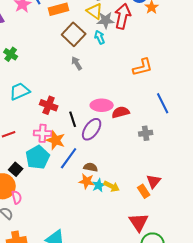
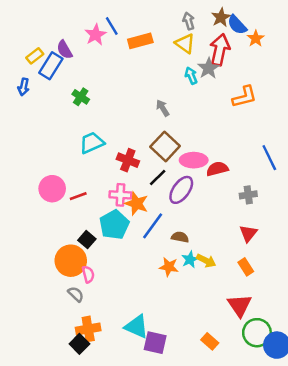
gray star: (106, 20) -> (209, 68), moved, turned -30
brown square: (74, 34) -> (165, 146), moved
orange L-shape: (143, 67) -> (245, 97), moved
black line: (73, 119) -> (158, 178), turned 63
orange star: (87, 181) -> (169, 267), moved
red triangle: (154, 181) -> (248, 233), moved

